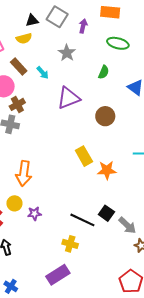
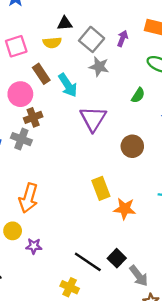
gray square: (57, 17) -> (92, 39), moved
gray star: (67, 53) -> (99, 67), turned -30
cyan arrow: (43, 73) -> (68, 85), size x1.5
purple triangle: (68, 98) -> (93, 119), turned -45

